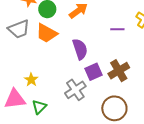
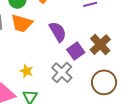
yellow star: (31, 80) -> (26, 71), moved

